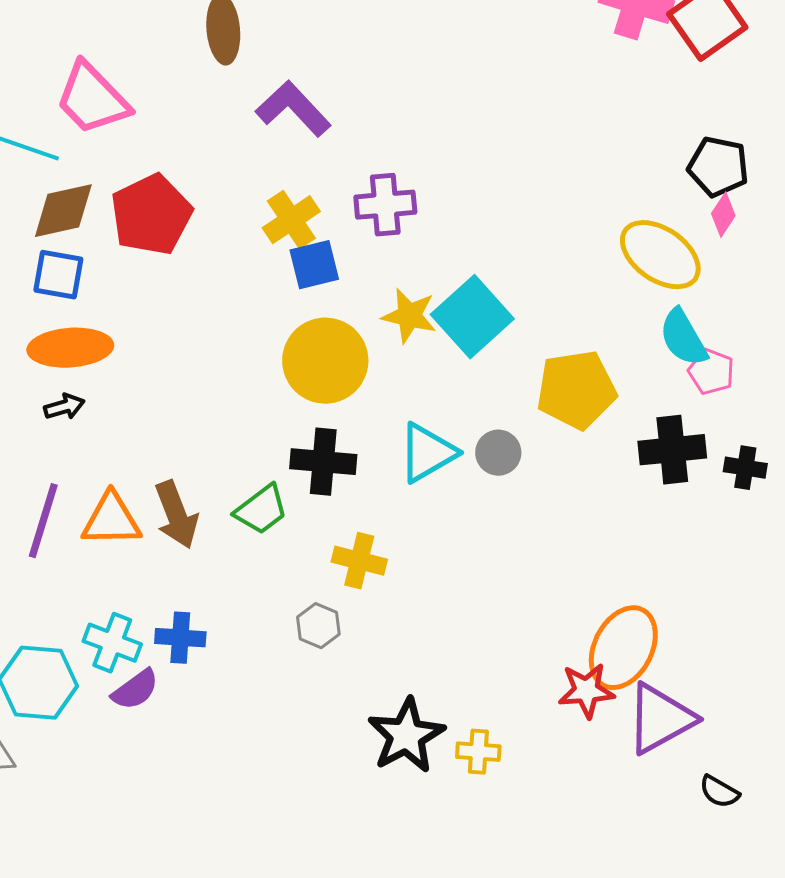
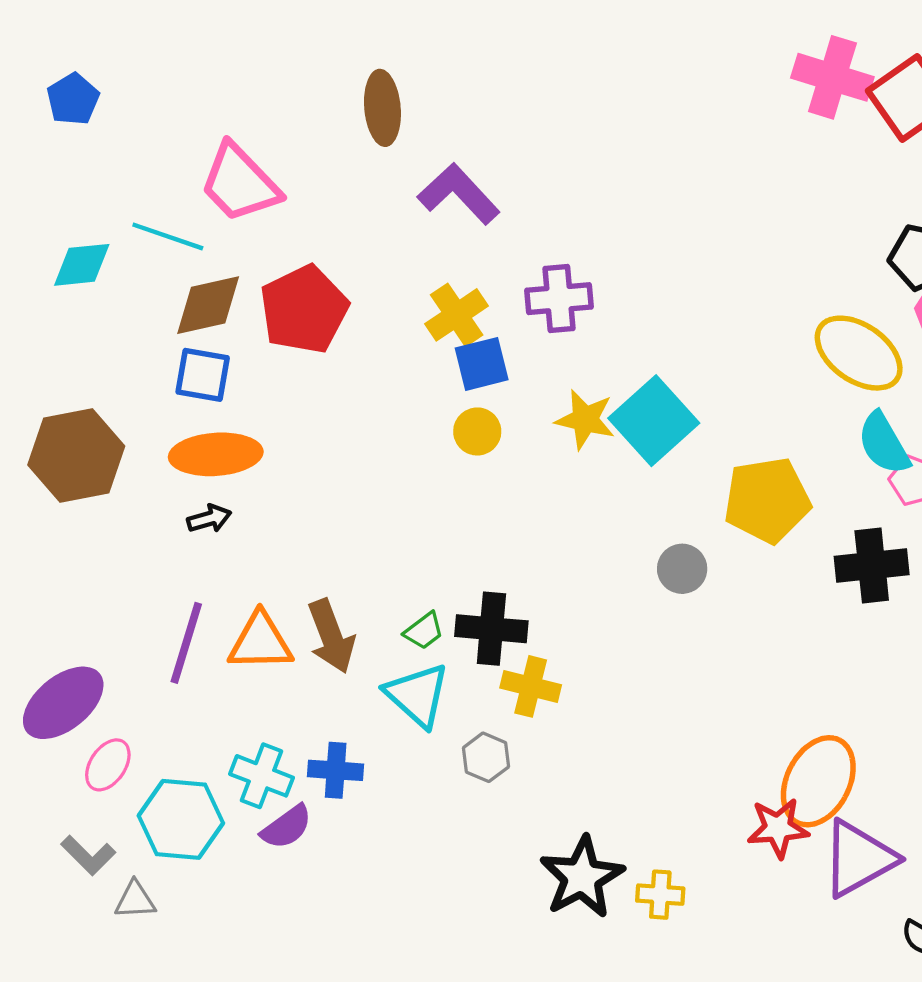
yellow circle: (325, 361) -> (477, 431), moved, size x0.5
cyan triangle: (427, 453) -> (417, 695), moved, turned -48
black cross: (323, 462) -> (491, 629), moved
green trapezoid: (261, 510) -> (424, 631), size x0.7

